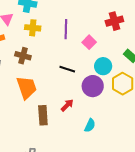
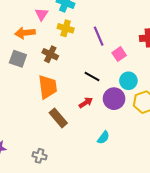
purple line: (66, 29) -> (99, 36), turned -36
red arrow: (67, 105) -> (86, 103), moved
brown rectangle: (43, 115) -> (58, 118), turned -48

